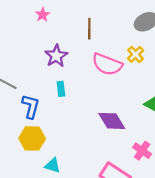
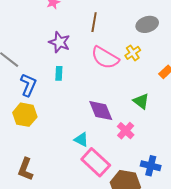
purple star: (56, 56) -> (59, 42), turned -30
pink cross: (142, 151) -> (126, 131), moved
cyan triangle: (53, 165) -> (81, 139), moved

